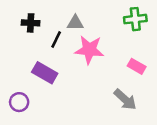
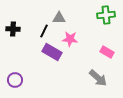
black cross: (31, 23) -> (13, 29), moved
pink star: (89, 50) -> (70, 39), size x0.7
purple rectangle: (45, 73) -> (52, 52), moved

